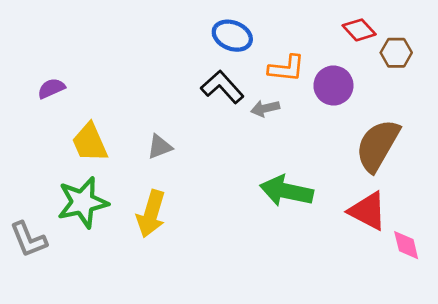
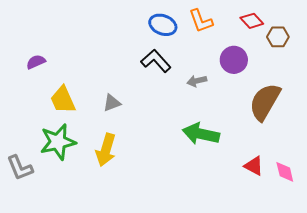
orange L-shape: (286, 68) -> (201, 21), moved, turned 64
gray arrow: (265, 108) -> (197, 81), moved
red triangle: (368, 211) -> (254, 166), moved, size x0.7

